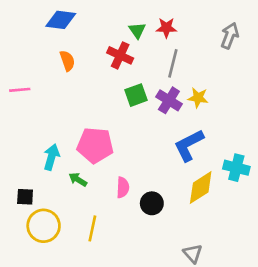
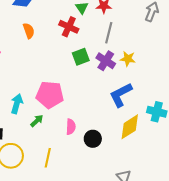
green arrow: (78, 180) -> (37, 121), turned 104

